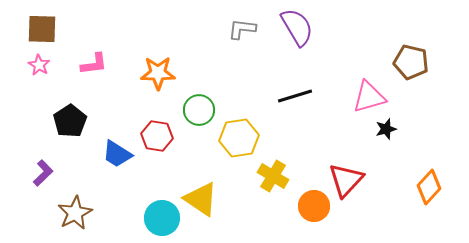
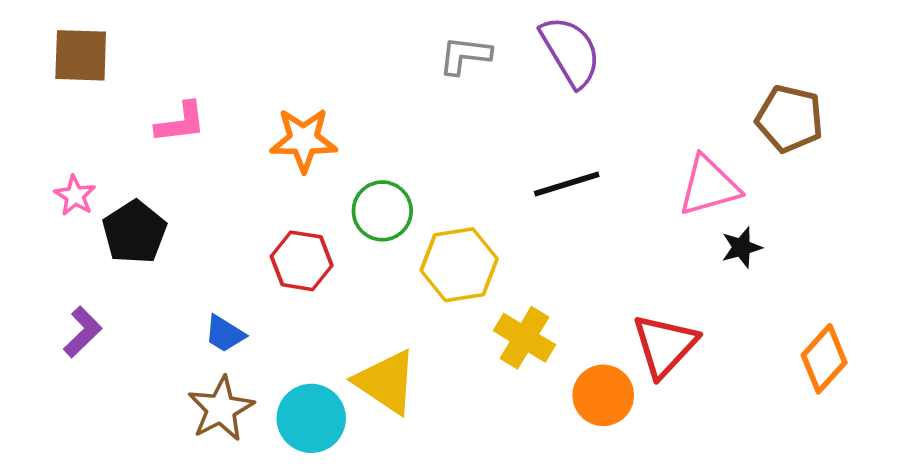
pink star: (39, 65) -> (75, 196), moved
blue trapezoid: (117, 154) -> (225, 334), moved, size x0.7
brown star: (75, 213) -> (221, 409), moved

